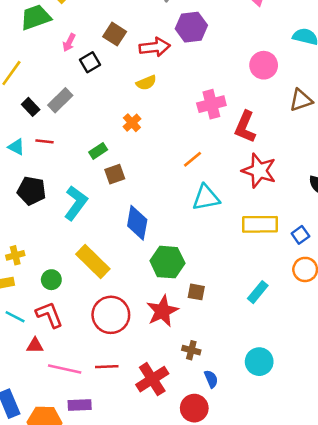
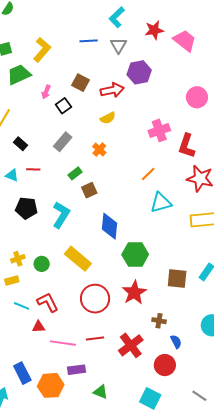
gray rectangle: (60, 100) -> (63, 142), moved
green circle: (51, 280) -> (42, 264), moved
brown square: (196, 292) -> (177, 279), moved, size x1.5

